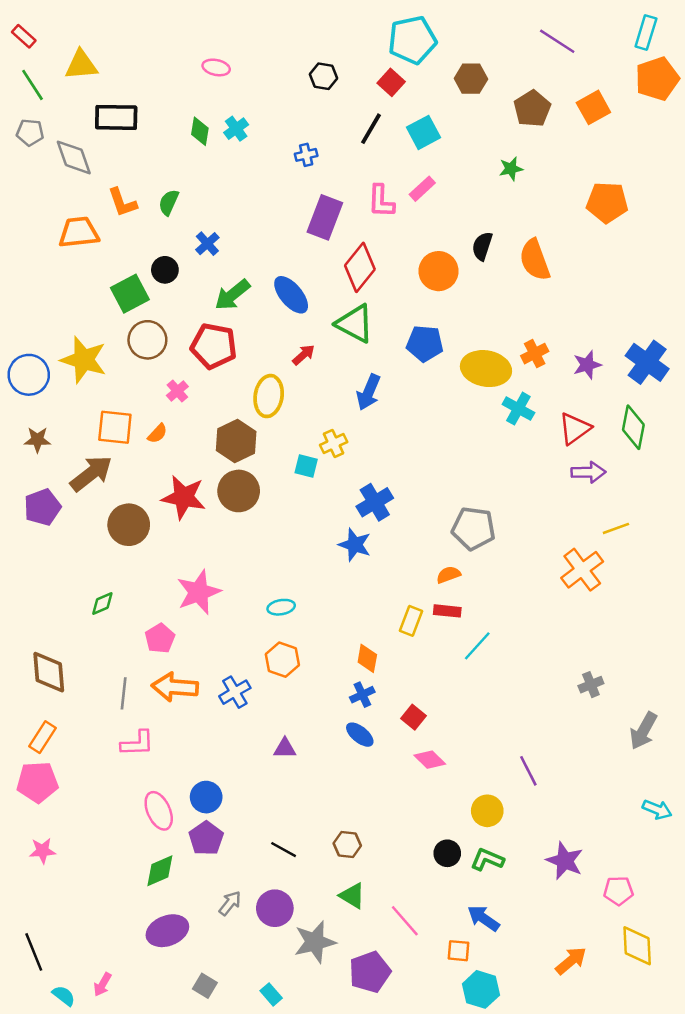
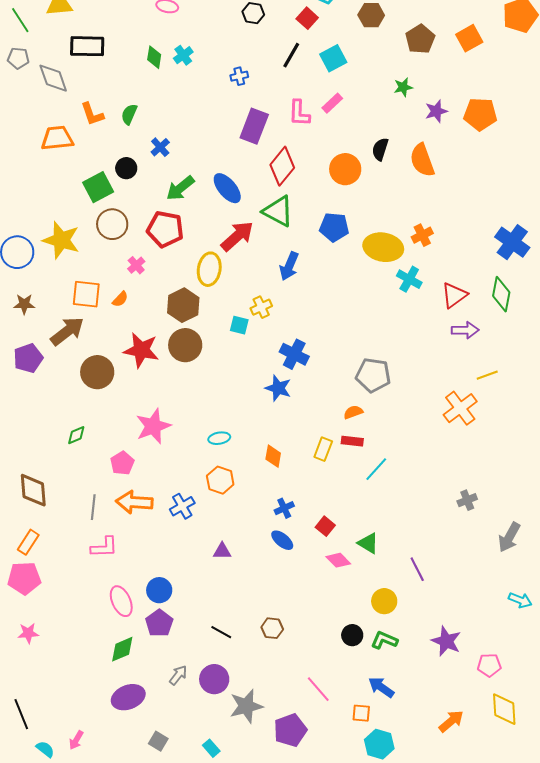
red arrow: (304, 355) -> (237, 236), size x1.8
purple star: (587, 365) -> (436, 111), moved
blue cross: (375, 502) -> (294, 354), turned -32
orange diamond: (367, 658) -> (273, 456), moved
green triangle: (352, 896) -> (368, 543), moved

